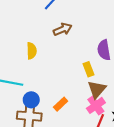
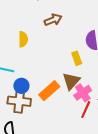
brown triangle: (97, 89) -> (71, 81), moved
orange rectangle: (61, 104) -> (49, 91), size x1.5

